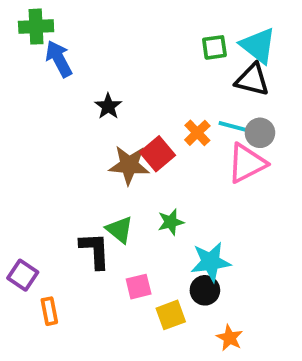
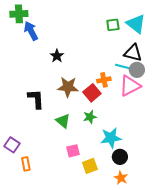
black triangle: (252, 80) -> (133, 53), moved
orange cross: (197, 133) -> (104, 80), moved, turned 32
red square: (157, 154) -> (92, 93), moved
black L-shape: (95, 250) -> (36, 99), moved
black circle: (205, 290) -> (120, 157), moved

